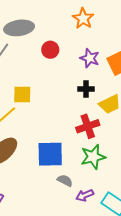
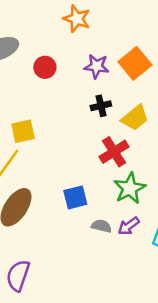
blue square: (50, 154) -> (75, 197), size x0.7
purple arrow: (85, 195) -> (129, 226), moved

